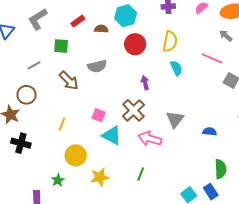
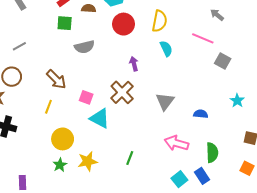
green square: (61, 46) -> (65, 23), moved
brown arrow: (69, 81) -> (56, 79), moved
pink arrow: (150, 139) -> (176, 143), moved
green star: (58, 180) -> (60, 165), moved

